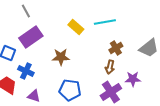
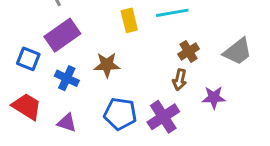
yellow rectangle: (76, 27) -> (129, 20), turned 35
blue cross: (26, 71) -> (67, 78), moved
purple cross: (111, 92) -> (163, 117), moved

